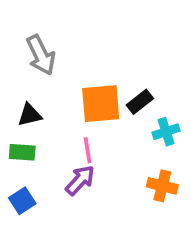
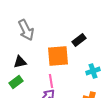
black rectangle: (140, 102) -> (79, 40), moved
green rectangle: (22, 152) -> (16, 82), turned -40

